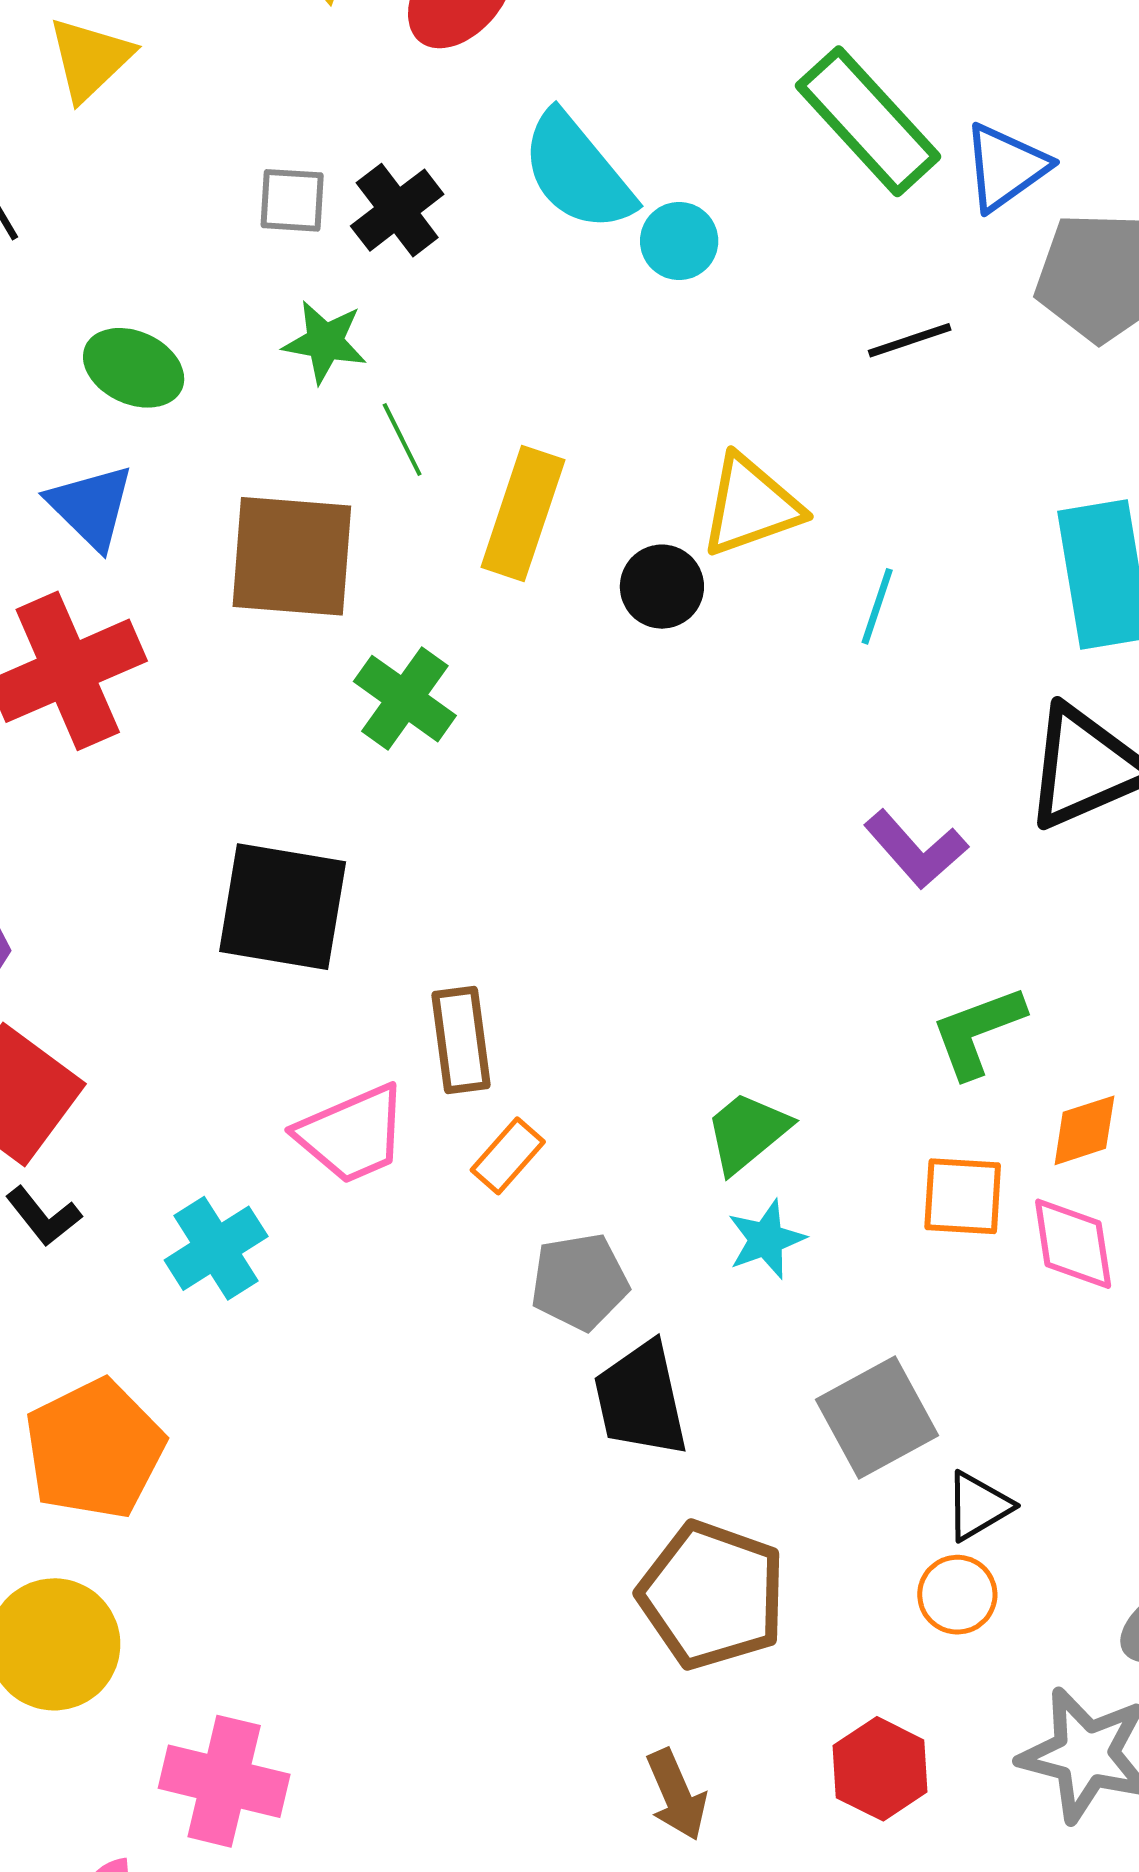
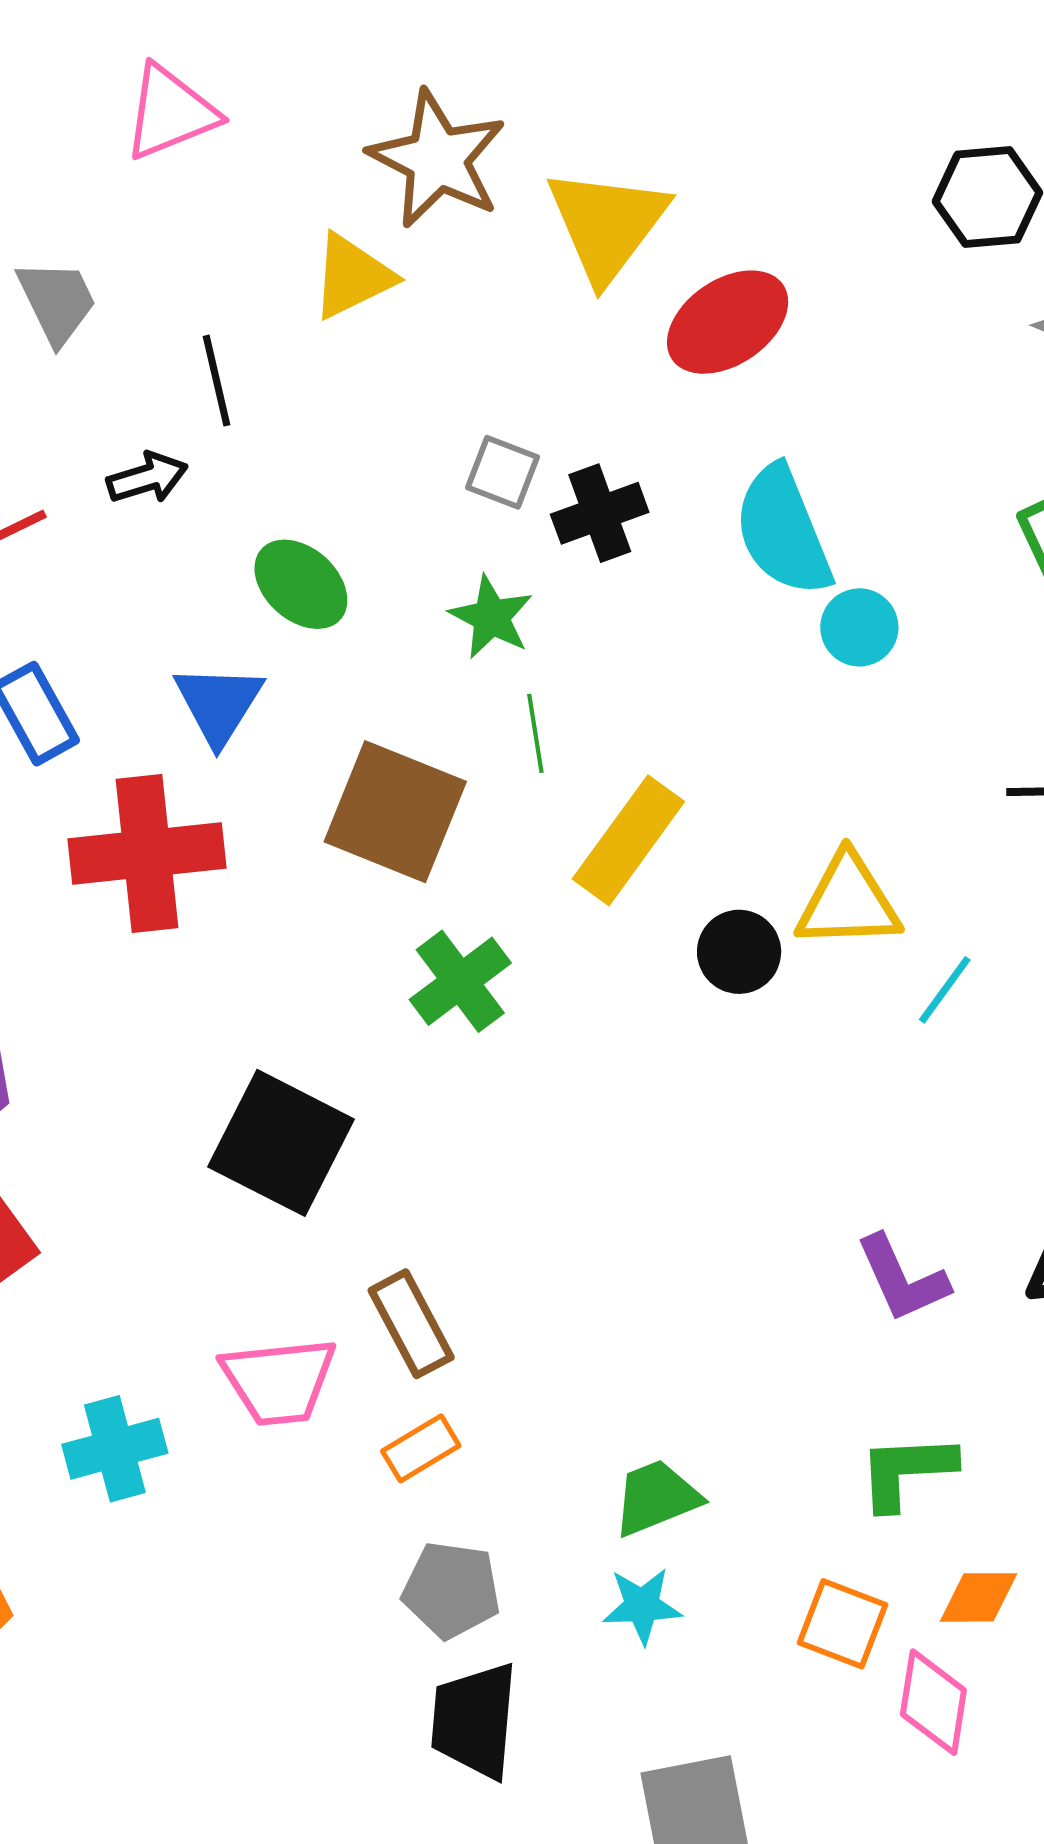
cyan line: (877, 606) -> (945, 990), moved
brown rectangle: (461, 1040) -> (411, 1324), turned -38

